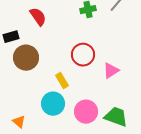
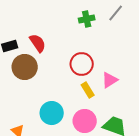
red semicircle: (38, 17) -> (38, 43), moved
yellow rectangle: (62, 81) -> (88, 90), moved

